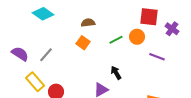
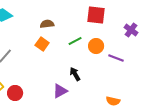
red square: (149, 17) -> (96, 15), moved
orange circle: (137, 37) -> (96, 46), moved

